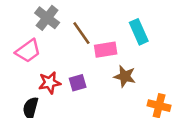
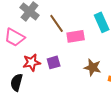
pink trapezoid: (28, 51) -> (15, 37), turned 65
brown star: (125, 76) -> (93, 67), moved

